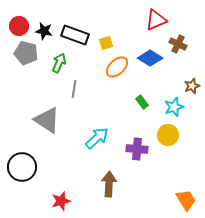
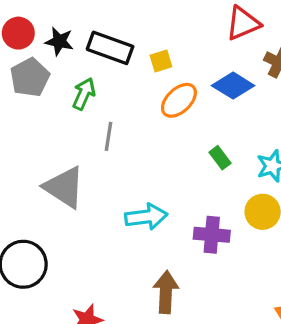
gray pentagon: (26, 53) -> (30, 77), turned 30
cyan arrow: (97, 138) -> (146, 217), turned 35

